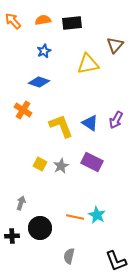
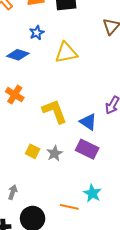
yellow triangle: (88, 64) -> (66, 53), moved
blue diamond: (39, 82) -> (18, 55), moved
blue triangle: (90, 123) -> (88, 122), moved
cyan star: (97, 215) -> (92, 193), moved

